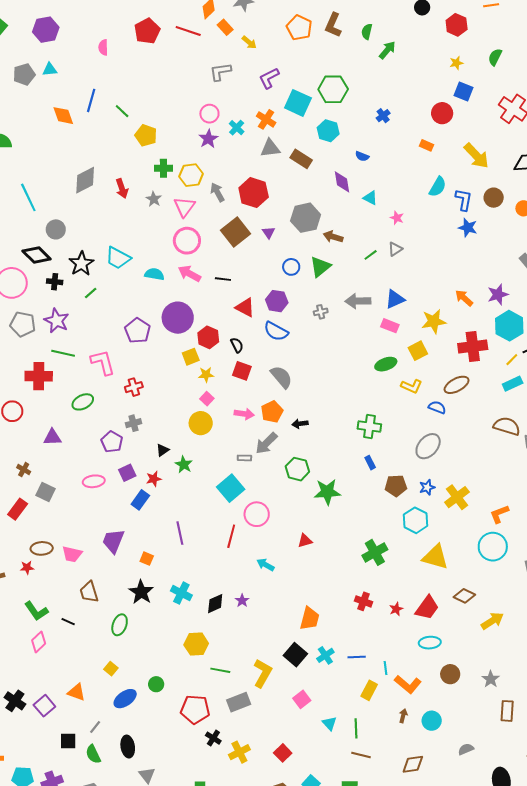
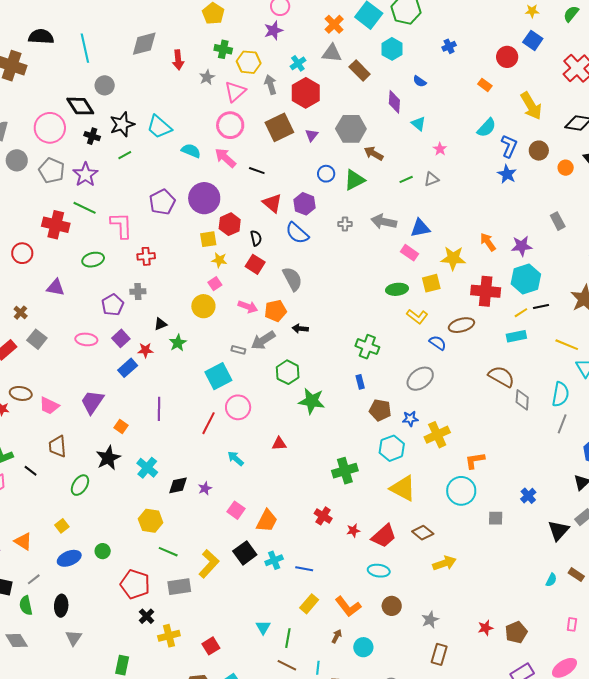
cyan cross: (237, 128) -> (298, 63), moved
purple square: (127, 473) -> (121, 338), turned -30
cyan line: (386, 668) -> (318, 668), moved
pink square: (302, 699) -> (236, 510), moved, turned -30

